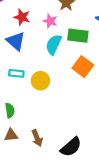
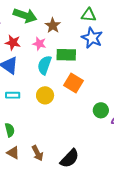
yellow circle: (40, 81) -> (45, 95), moved
brown triangle: (11, 135) -> (13, 153), turned 40

